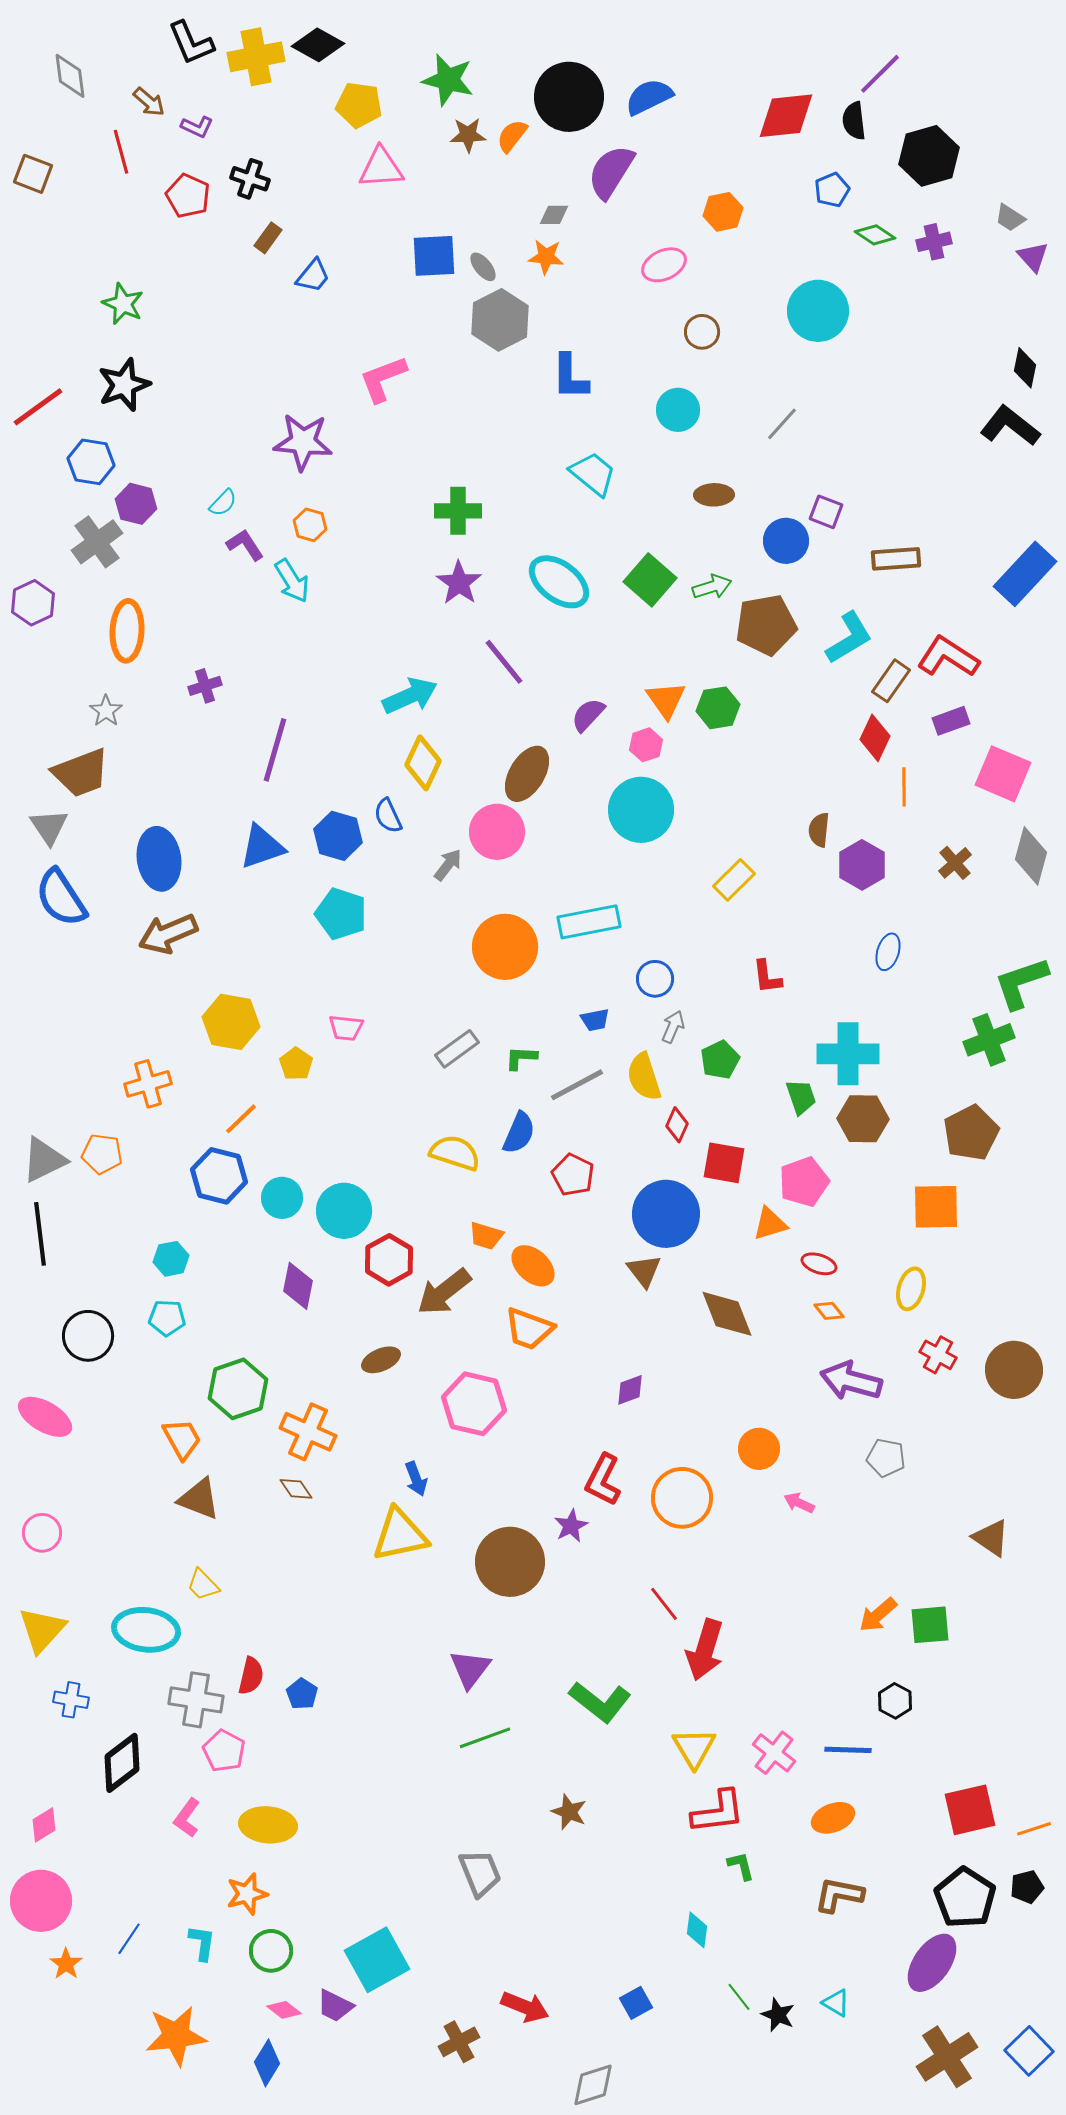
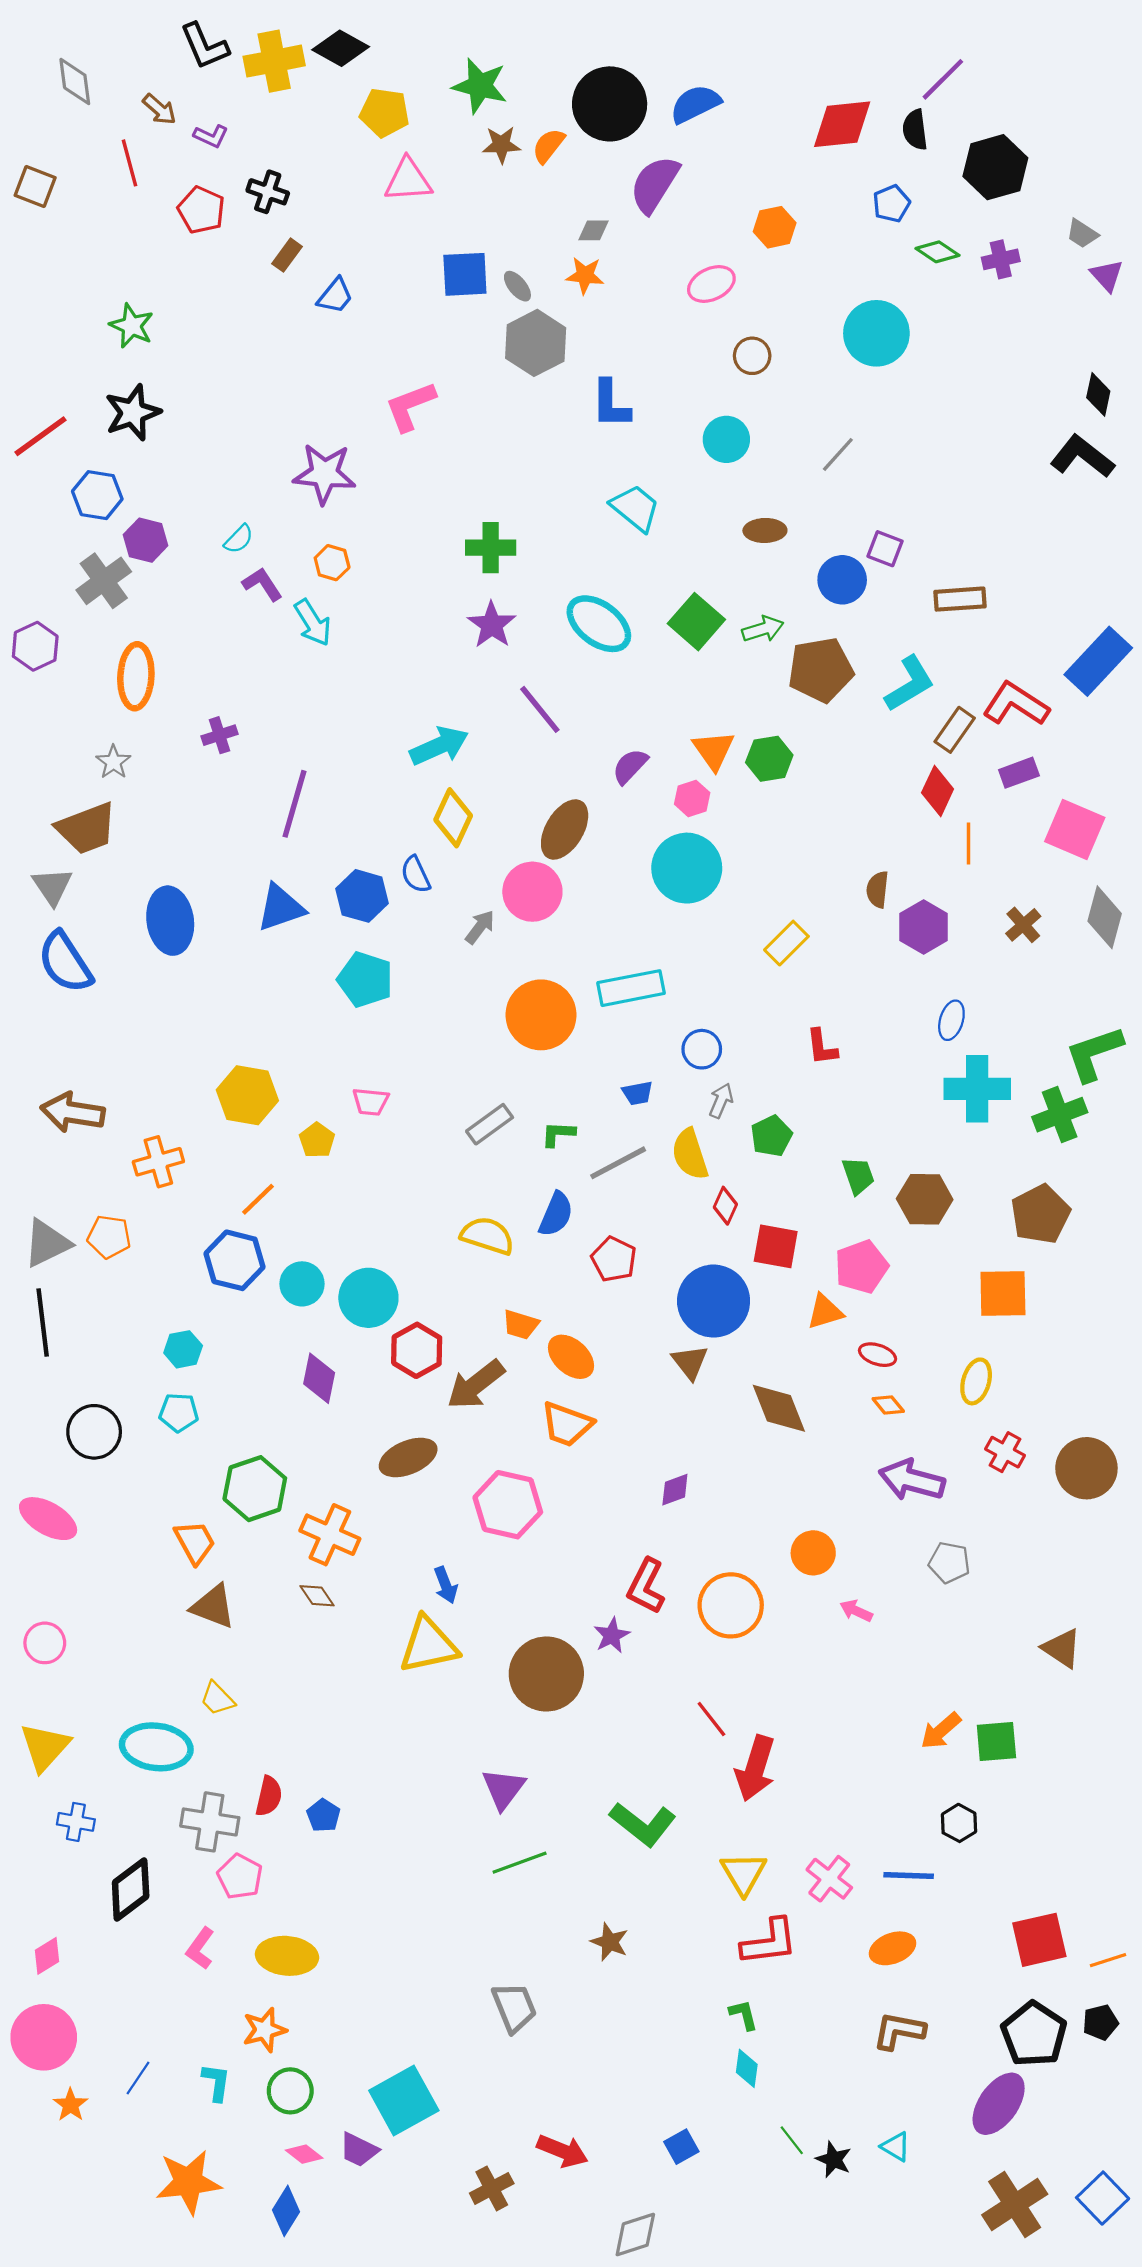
blue rectangle: (1025, 574) -> (1098, 661), moved
brown arrow: (168, 934) -> (73, 1112), moved, turned 32
cyan cross: (848, 1054) -> (977, 1089), moved
brown ellipse: (381, 1360) -> (408, 1458), size x1.4
green L-shape: (741, 1866) -> (744, 2015), moved

